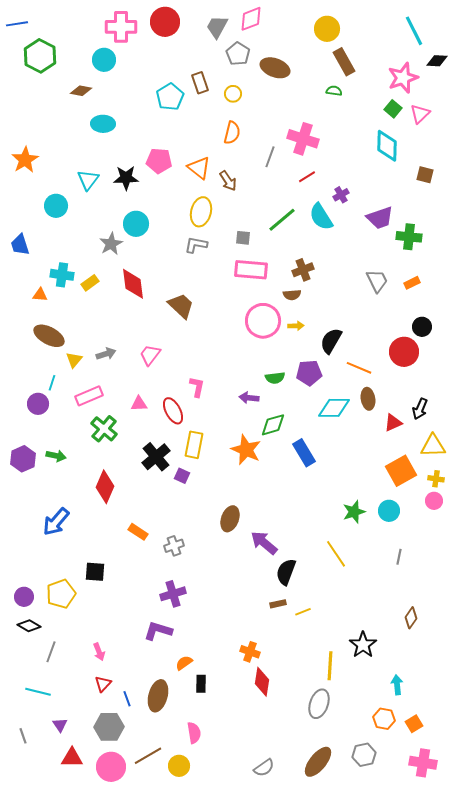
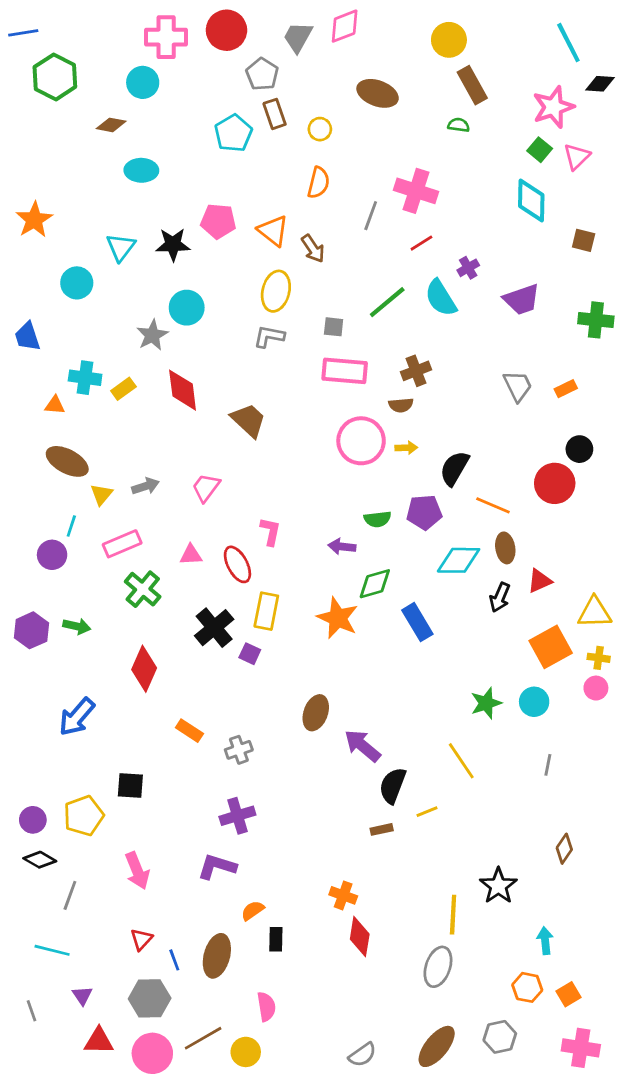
gray pentagon: (238, 54) -> (262, 74), moved
green cross: (409, 237) -> (596, 320), moved
black arrow: (420, 409) -> (500, 597), moved
yellow line: (303, 612) -> (427, 812), moved
pink arrow: (99, 652) -> (137, 871), moved, size x1.5

